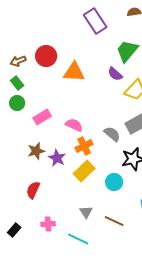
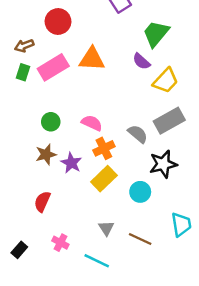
red circle: (46, 56) -> (58, 21), moved
green rectangle: (17, 83) -> (23, 72), turned 56
green circle: (17, 103) -> (51, 122), moved
pink rectangle: (42, 117) -> (53, 67), moved, size x1.4
pink cross: (48, 224) -> (60, 243), turned 32

